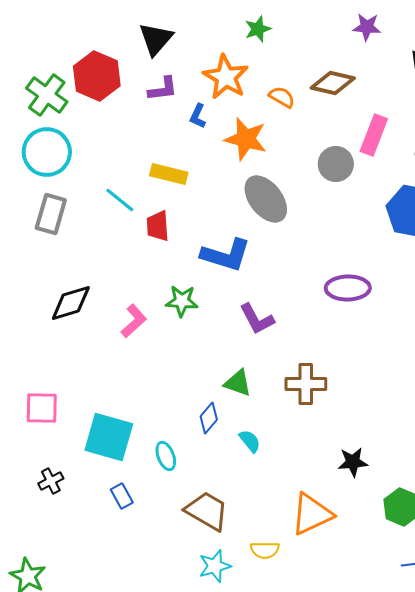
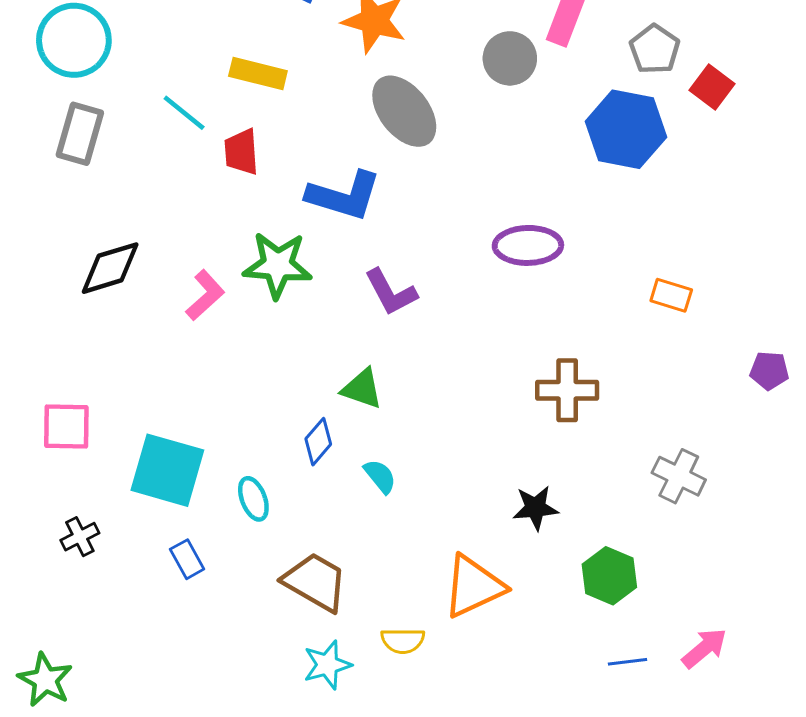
green star: (182, 301) -> (278, 265), size x1.4
brown cross: (306, 384) -> (567, 390), moved

